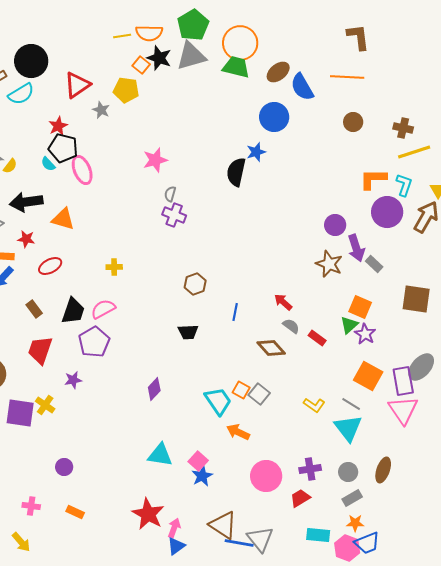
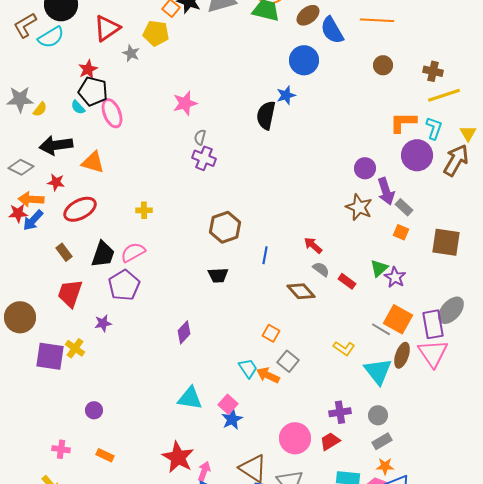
red ellipse: (50, 266) -> (80, 209), size x1.4
brown hexagon: (195, 284) -> (225, 227), size x1.4
orange square: (360, 307) -> (401, 232), moved, size x0.7
gray square: (259, 394) -> (288, 361), moved
cyan trapezoid: (218, 401) -> (248, 368), moved, size x0.7
gray line: (351, 404) -> (381, 329), moved
brown ellipse: (383, 470) -> (402, 355), moved
pink circle: (266, 476) -> (295, 438), moved

